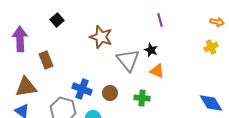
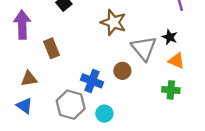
brown triangle: (26, 87) -> (29, 79), size x0.7
brown circle: (110, 93) -> (122, 71), moved
green cross: (142, 98) -> (171, 90), moved

